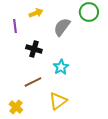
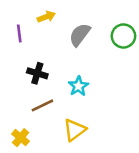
green circle: (89, 12) -> (123, 36), moved
black cross: (34, 49) -> (37, 73), moved

